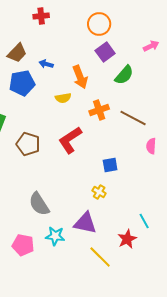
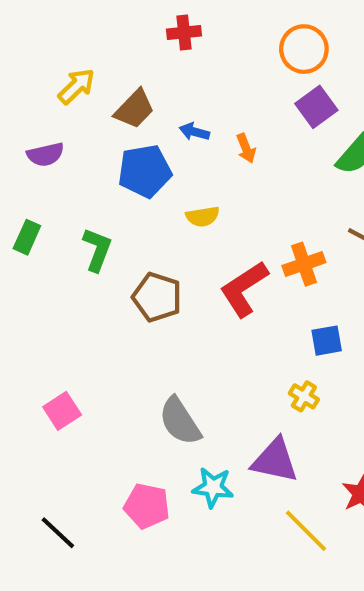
orange arrow: (80, 77) -> (246, 148), moved, size x0.6
yellow semicircle: (63, 98) -> (203, 217), moved
orange cross: (99, 110) -> (304, 264), moved

